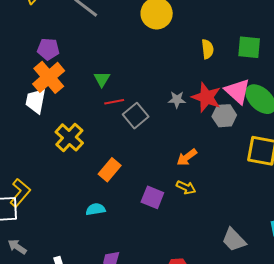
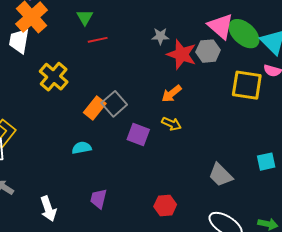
red star: (206, 97) -> (182, 54), moved
gray square: (136, 116) -> (114, 104), moved

